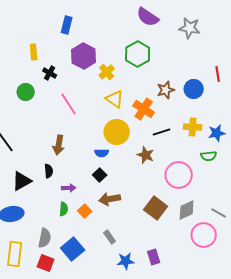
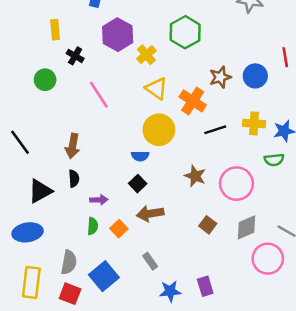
brown arrow: (59, 145) -> (73, 146), moved
brown star: (146, 155) -> (195, 176), moved
brown square: (156, 208) -> (208, 225), size x0.6

